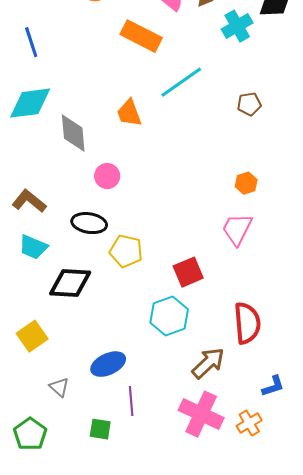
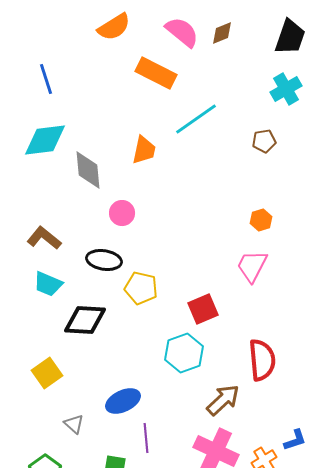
cyan cross: (237, 26) -> (286, 89), moved
orange trapezoid: (129, 113) -> (144, 150), turned -148
blue L-shape: (273, 386) -> (295, 440), moved

